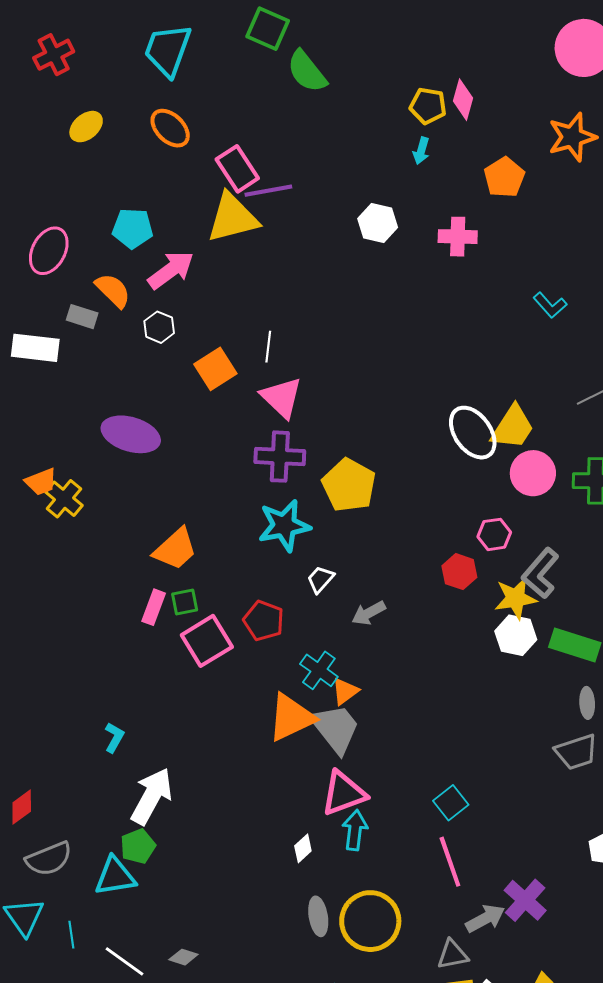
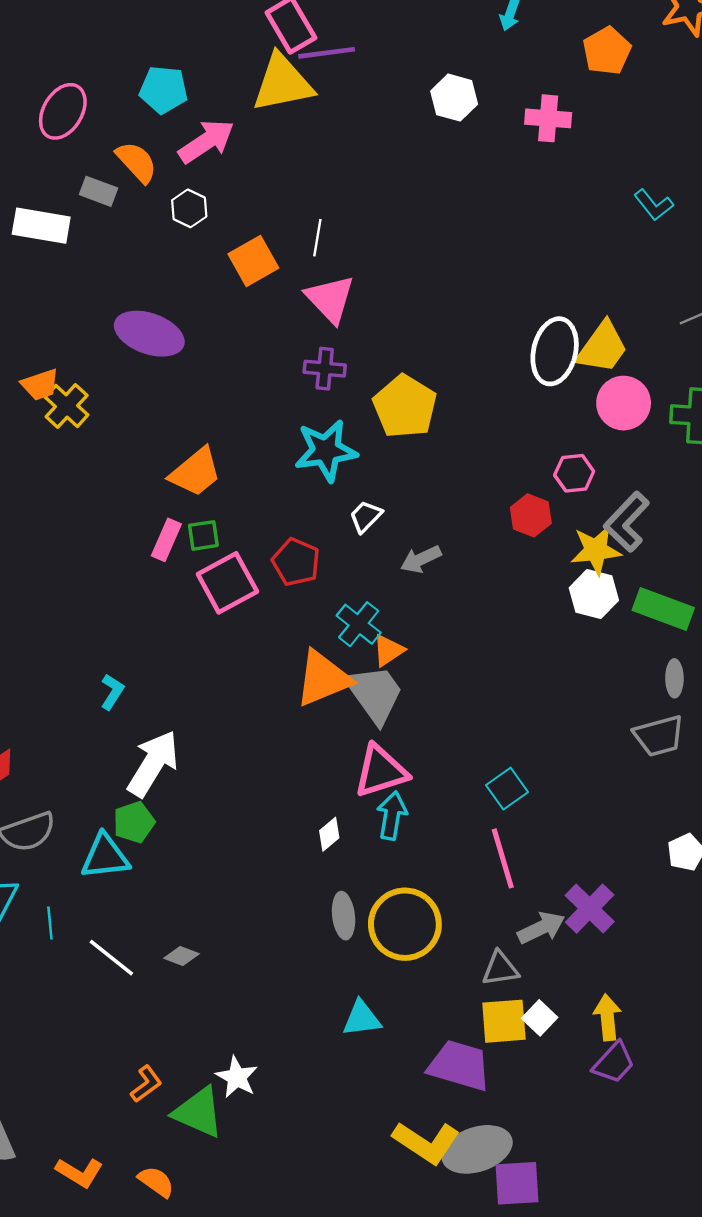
white ellipse: (473, 433) -> (555, 351), turned 46
purple cross: (280, 457) -> (325, 369), size x0.7

